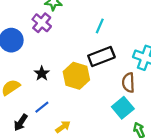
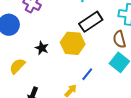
blue line: (42, 107) -> (87, 74), moved

